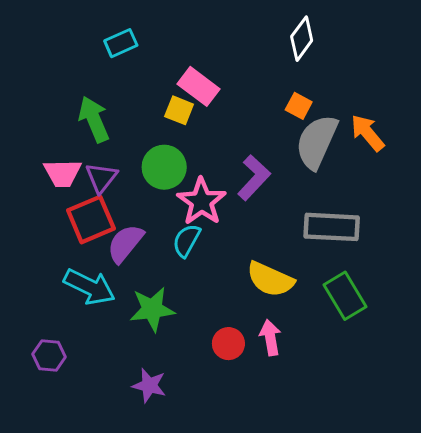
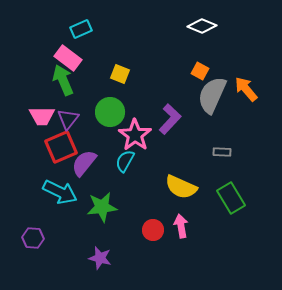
white diamond: (302, 39) -> (202, 26), turned 76
pink rectangle: (199, 86) -> (68, 58), moved
gray rectangle: (332, 227) -> (222, 152), size x0.5

